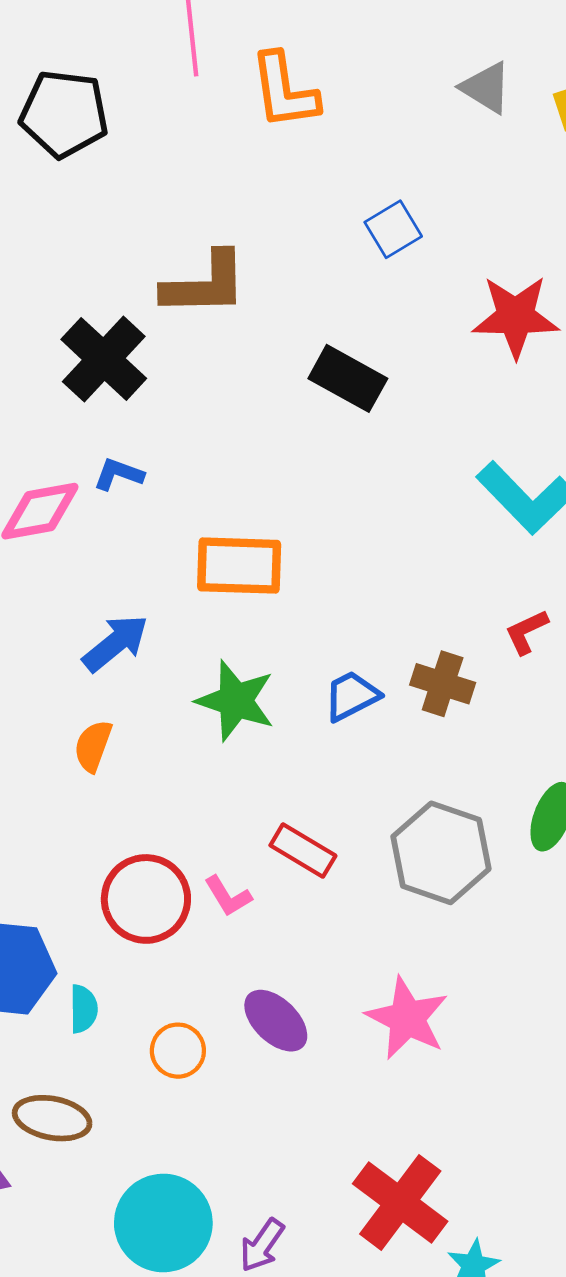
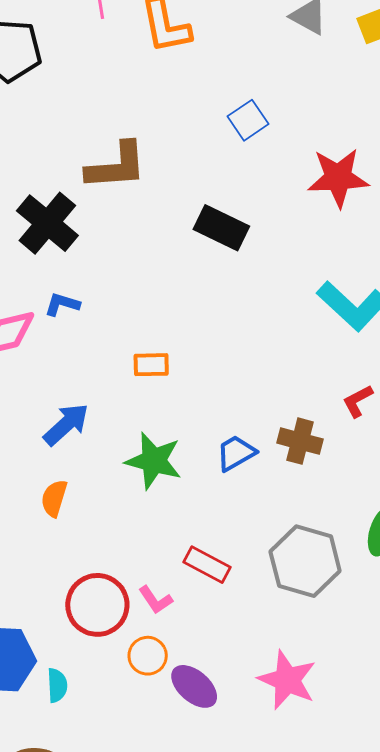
orange rectangle: (239, 566) -> (151, 365), size x0.6
orange circle: (178, 1051) -> (148, 656), moved

